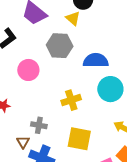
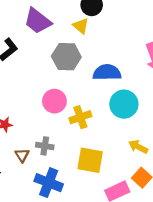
pink circle: (28, 70) -> (54, 101), moved
brown triangle: (23, 142) -> (22, 155), moved

